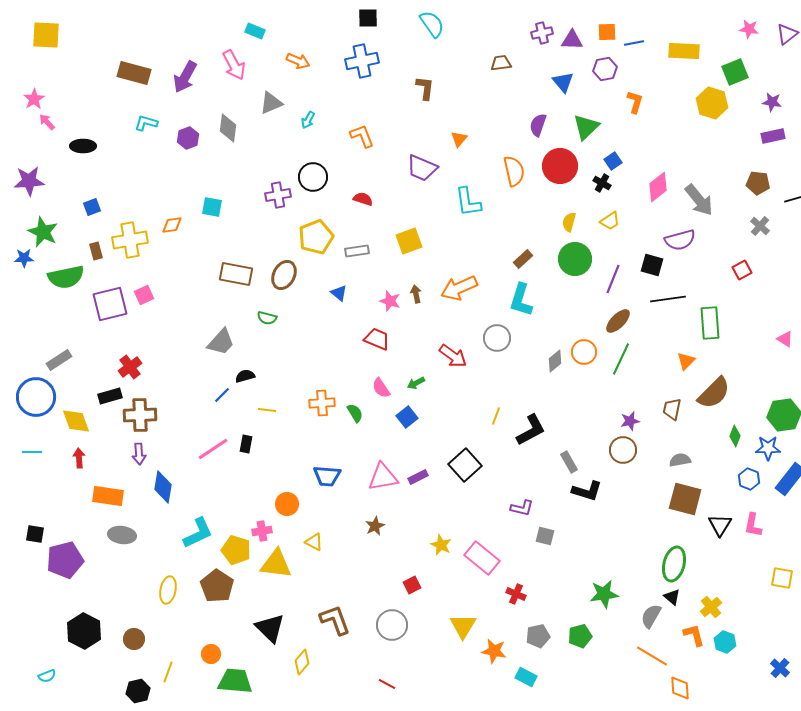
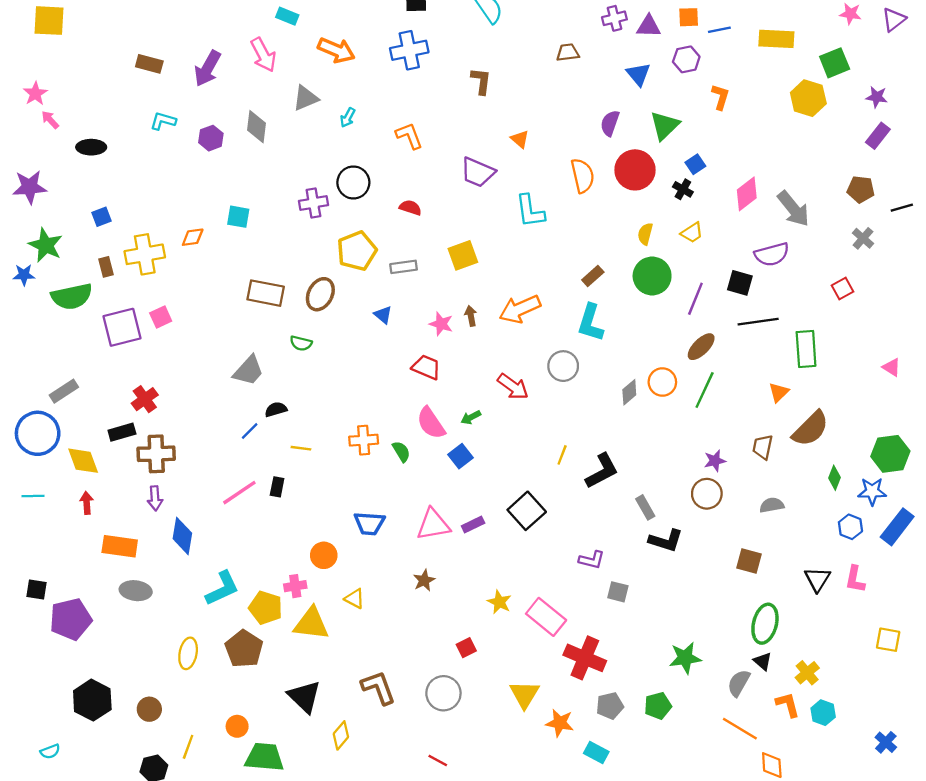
orange arrow: (298, 61) -> (336, 50), size x1.4
brown rectangle: (134, 73) -> (149, 64), size x0.7
purple rectangle: (773, 136) -> (878, 136), turned -40
orange triangle: (459, 139) -> (520, 139), turned -30
pink semicircle: (381, 388) -> (431, 423), size x1.4
brown square: (685, 499) -> (749, 561), moved, size x0.7
red cross: (516, 594) -> (585, 658), size x1.8

